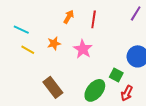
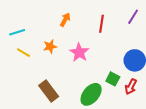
red line: (94, 19) -> (101, 24), moved
cyan line: (21, 30) -> (17, 32), turned -42
red arrow: (127, 93) -> (131, 87), moved

